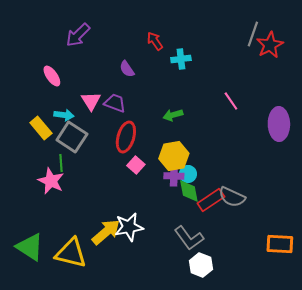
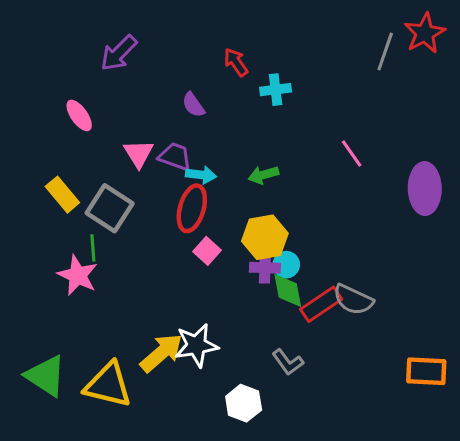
red star: (270, 45) -> (425, 33), moved
cyan arrow: (64, 115) -> (201, 175), moved
gray L-shape: (189, 238) -> (288, 362), size x0.7
white hexagon: (201, 265) -> (244, 403), moved

